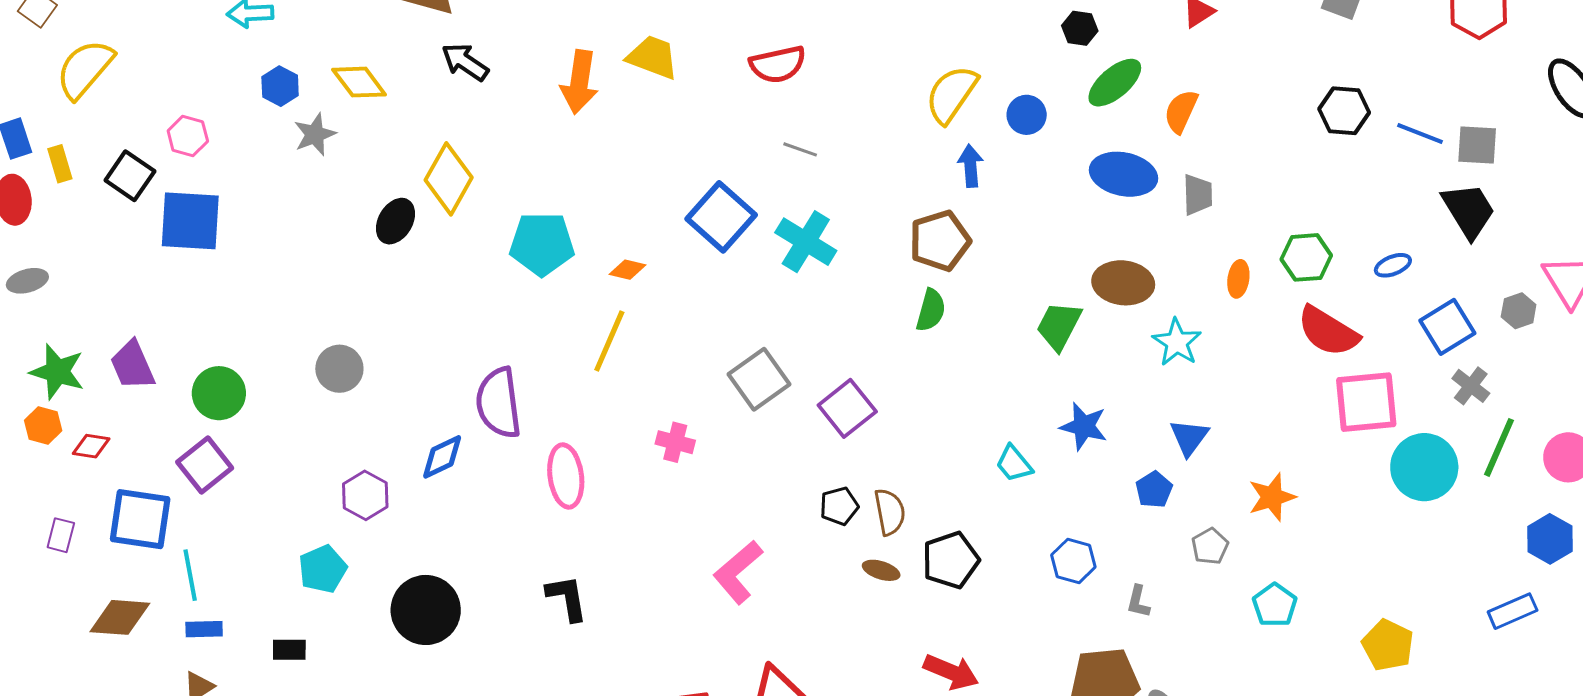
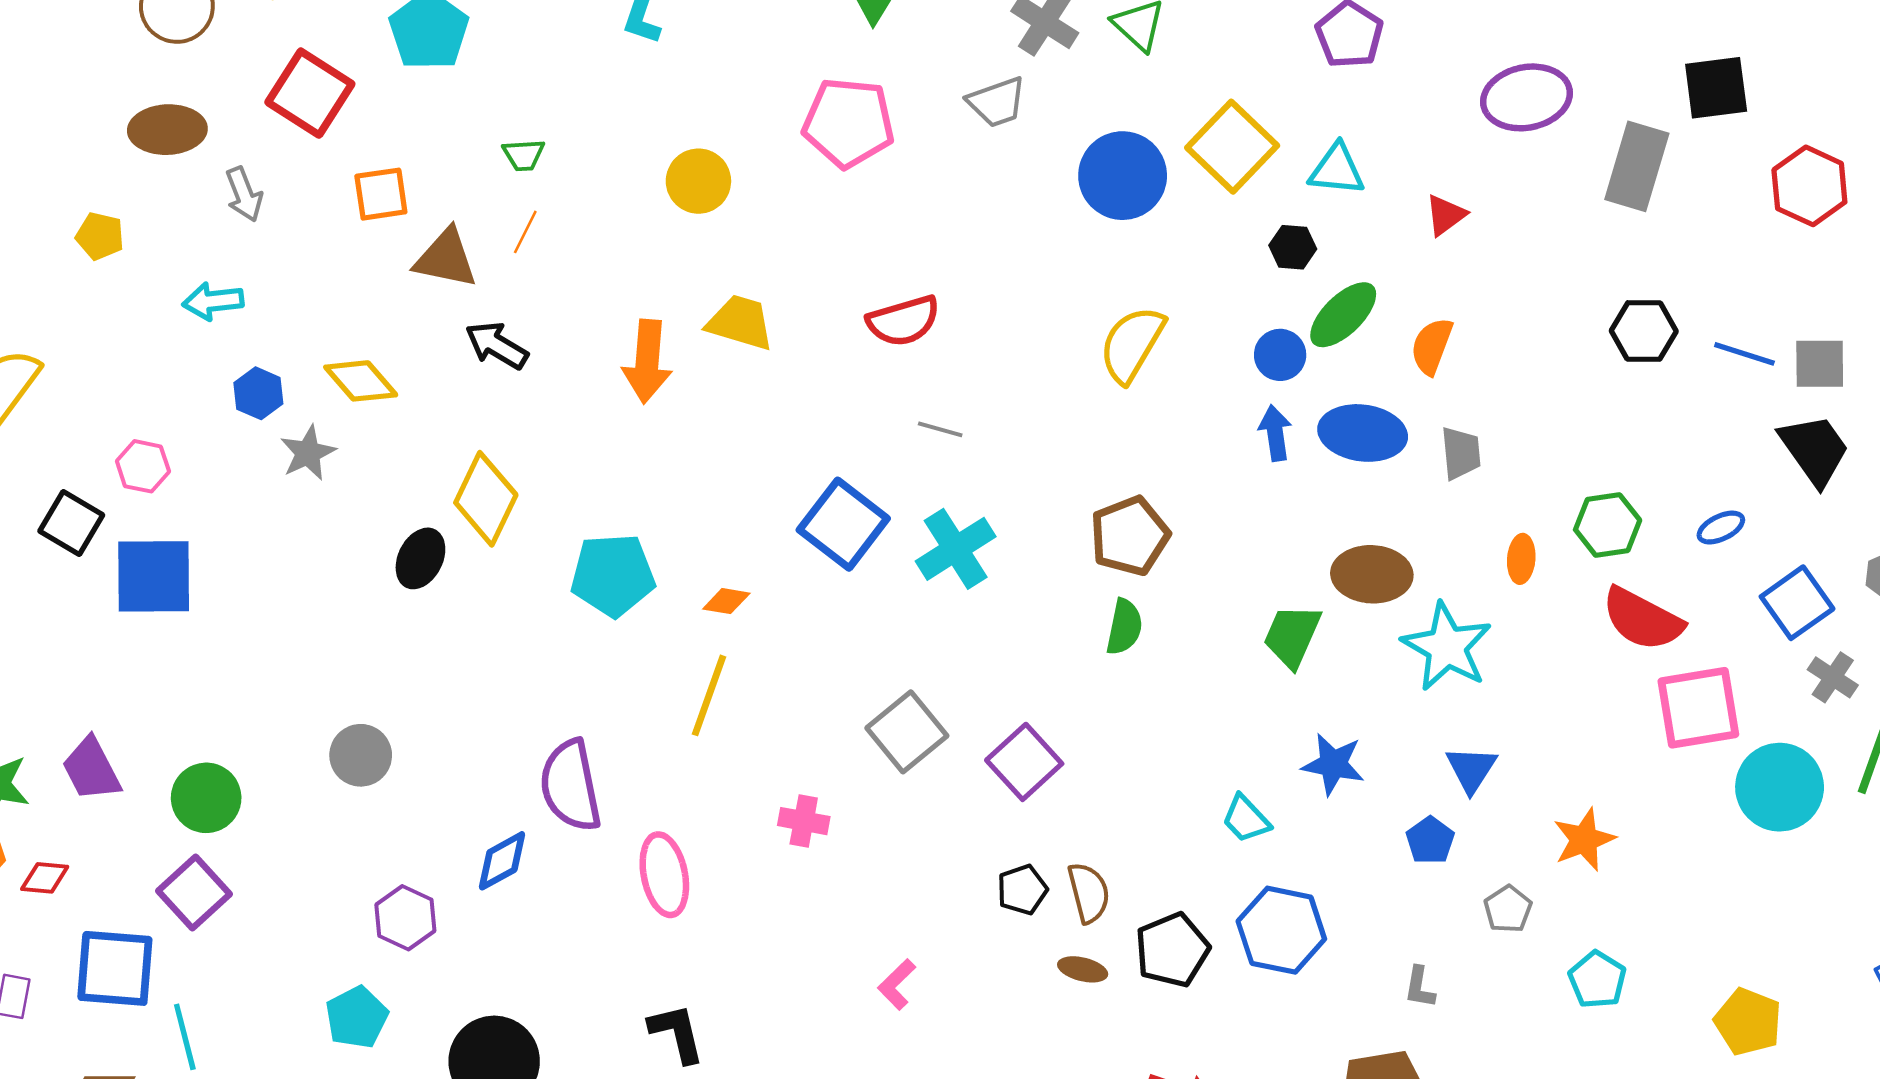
blue circle: (1027, 115) -> (1280, 355), moved
blue arrow: (970, 166) -> (1275, 433), moved
cyan cross: (806, 242) -> (956, 549), turned 30
cyan star: (1177, 342) -> (1447, 647), size x1.4
blue hexagon: (1073, 561) -> (1281, 930), moved, size x1.5
pink L-shape: (738, 572) -> (897, 984), size x0.6

